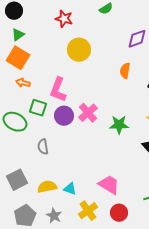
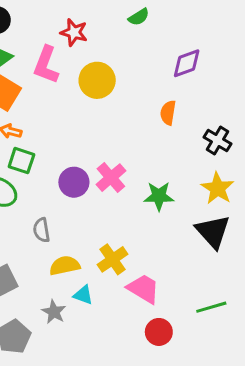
pink L-shape: (58, 90) -> (46, 65), moved
green square: (38, 108) -> (21, 161), moved
yellow semicircle: (47, 187) -> (65, 266), moved
yellow cross: (88, 211) -> (113, 259), moved
gray star: (54, 216) -> (54, 312), moved

